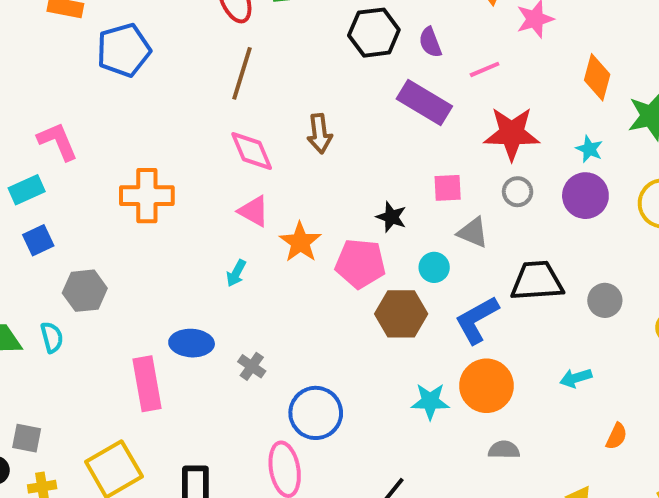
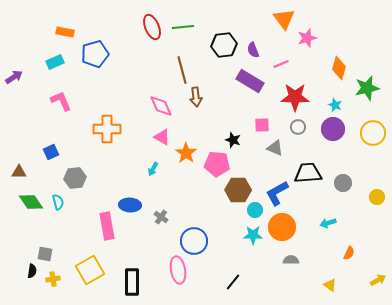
brown line: (242, 73) -> (182, 70), moved, turned -32
cyan rectangle: (27, 190) -> (55, 62), moved
cyan circle: (434, 267) -> (255, 210), moved

